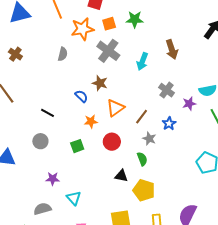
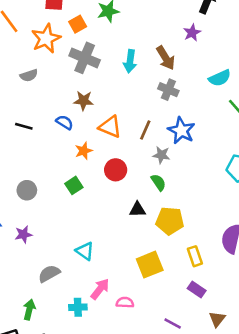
brown arrow: (172, 49) -> (166, 58), moved
gray semicircle: (63, 54) -> (29, 75), turned 72
purple star: (189, 104) -> (192, 33), moved
orange triangle: (115, 108) -> (110, 127), turned -48
black line: (47, 113) -> (24, 126), moved
blue star: (169, 124) -> (181, 131), size x1.5
purple star: (53, 179) -> (23, 234), moved

